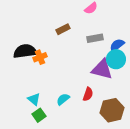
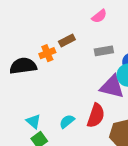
orange cross: (40, 57) -> (47, 53), moved
red semicircle: (88, 94) -> (96, 116), size x1.5

